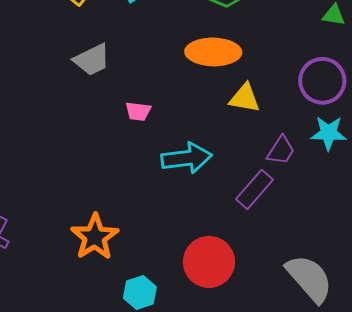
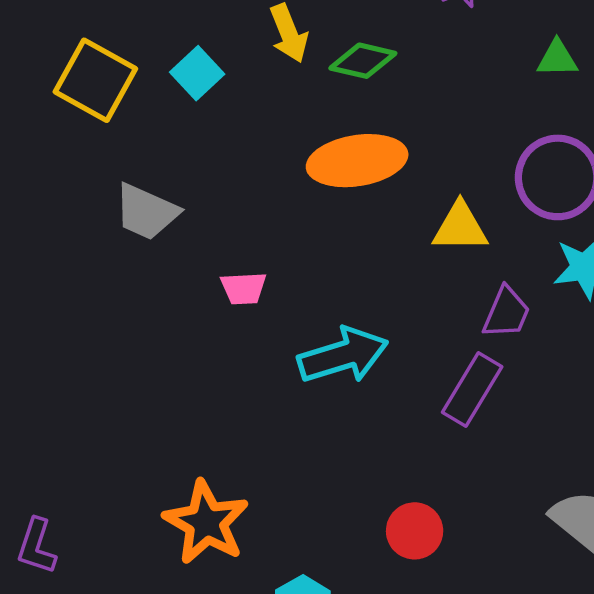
gray trapezoid: (92, 60) -> (146, 212), turned 60
yellow triangle: (245, 98) -> (460, 227), moved
red circle: (209, 262) -> (415, 531), size x0.6

